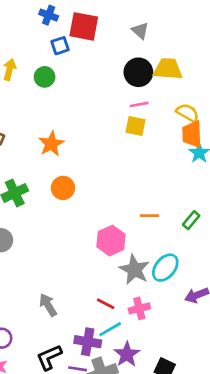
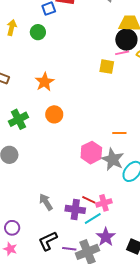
black circle: (138, 72) -> (126, 40), moved
pink line: (139, 104) -> (122, 53), moved
gray star: (134, 270) -> (113, 159), moved
pink cross: (139, 308) -> (104, 203), moved
purple cross: (88, 342) -> (75, 209), moved

